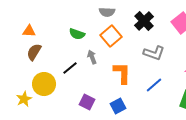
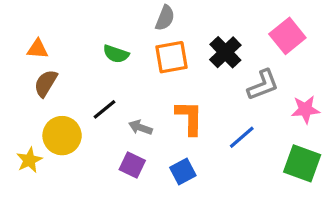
gray semicircle: (107, 12) -> (165, 18), turned -70
black cross: (144, 21) -> (225, 52), moved
orange square: (111, 36) -> (171, 57), turned 30
gray L-shape: (154, 53) -> (263, 85), moved, turned -40
gray arrow: (92, 57) -> (140, 127), moved, turned -48

